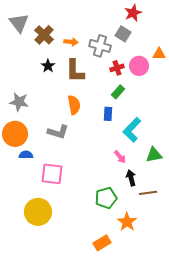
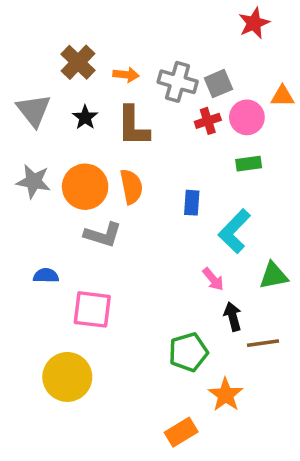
red star: (133, 13) -> (254, 23), moved
gray triangle: (19, 23) -> (34, 110), moved
gray square: (123, 34) -> (218, 84), moved, turned 35
green rectangle: (118, 92) -> (249, 164), moved, turned 40
orange circle: (15, 134) -> (85, 187), moved

